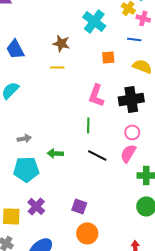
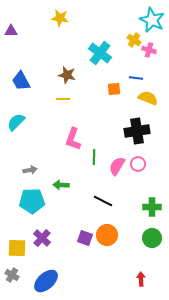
blue line: (134, 39) -> (136, 78), moved
pink L-shape: (96, 95) -> (73, 139), moved
pink semicircle: (128, 153) -> (117, 166), moved
black line: (97, 155) -> (103, 201), moved
orange circle: (87, 233) -> (107, 235), moved

